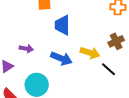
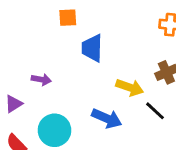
blue arrow: (61, 58) -> (107, 118), moved

